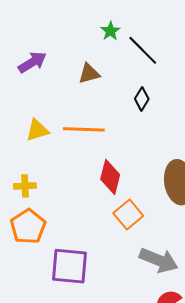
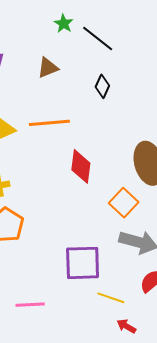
orange square: (128, 215) -> (124, 203), moved
purple square: (69, 266) -> (83, 263), moved

